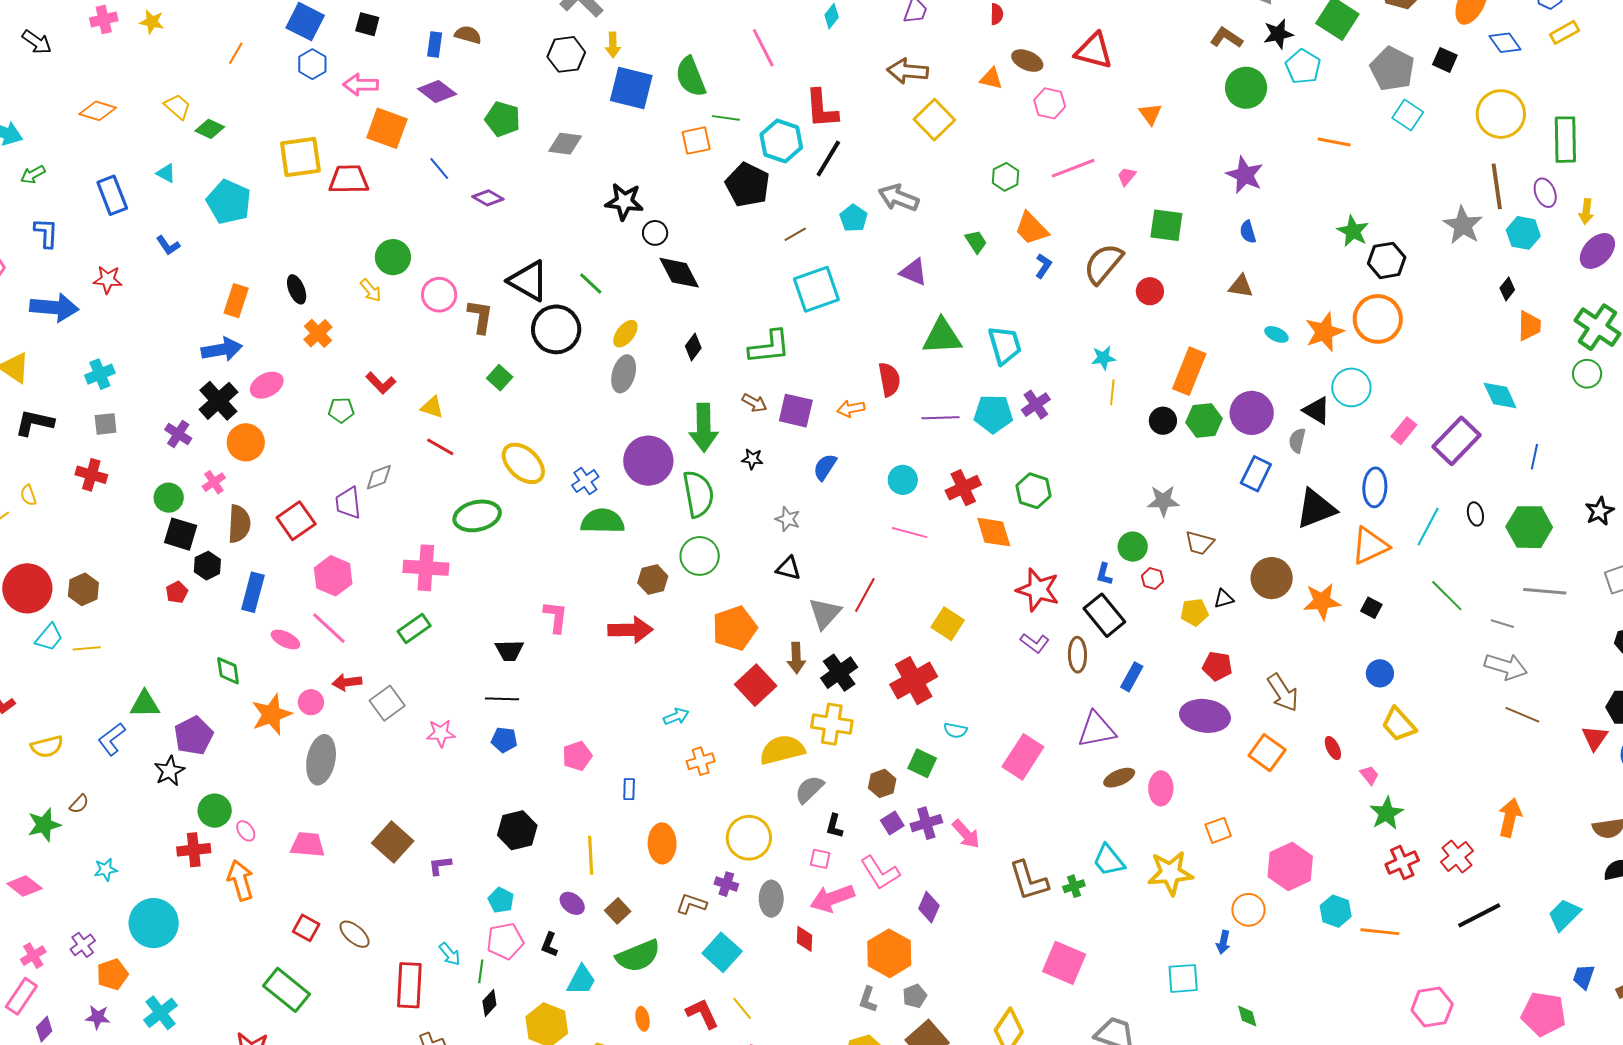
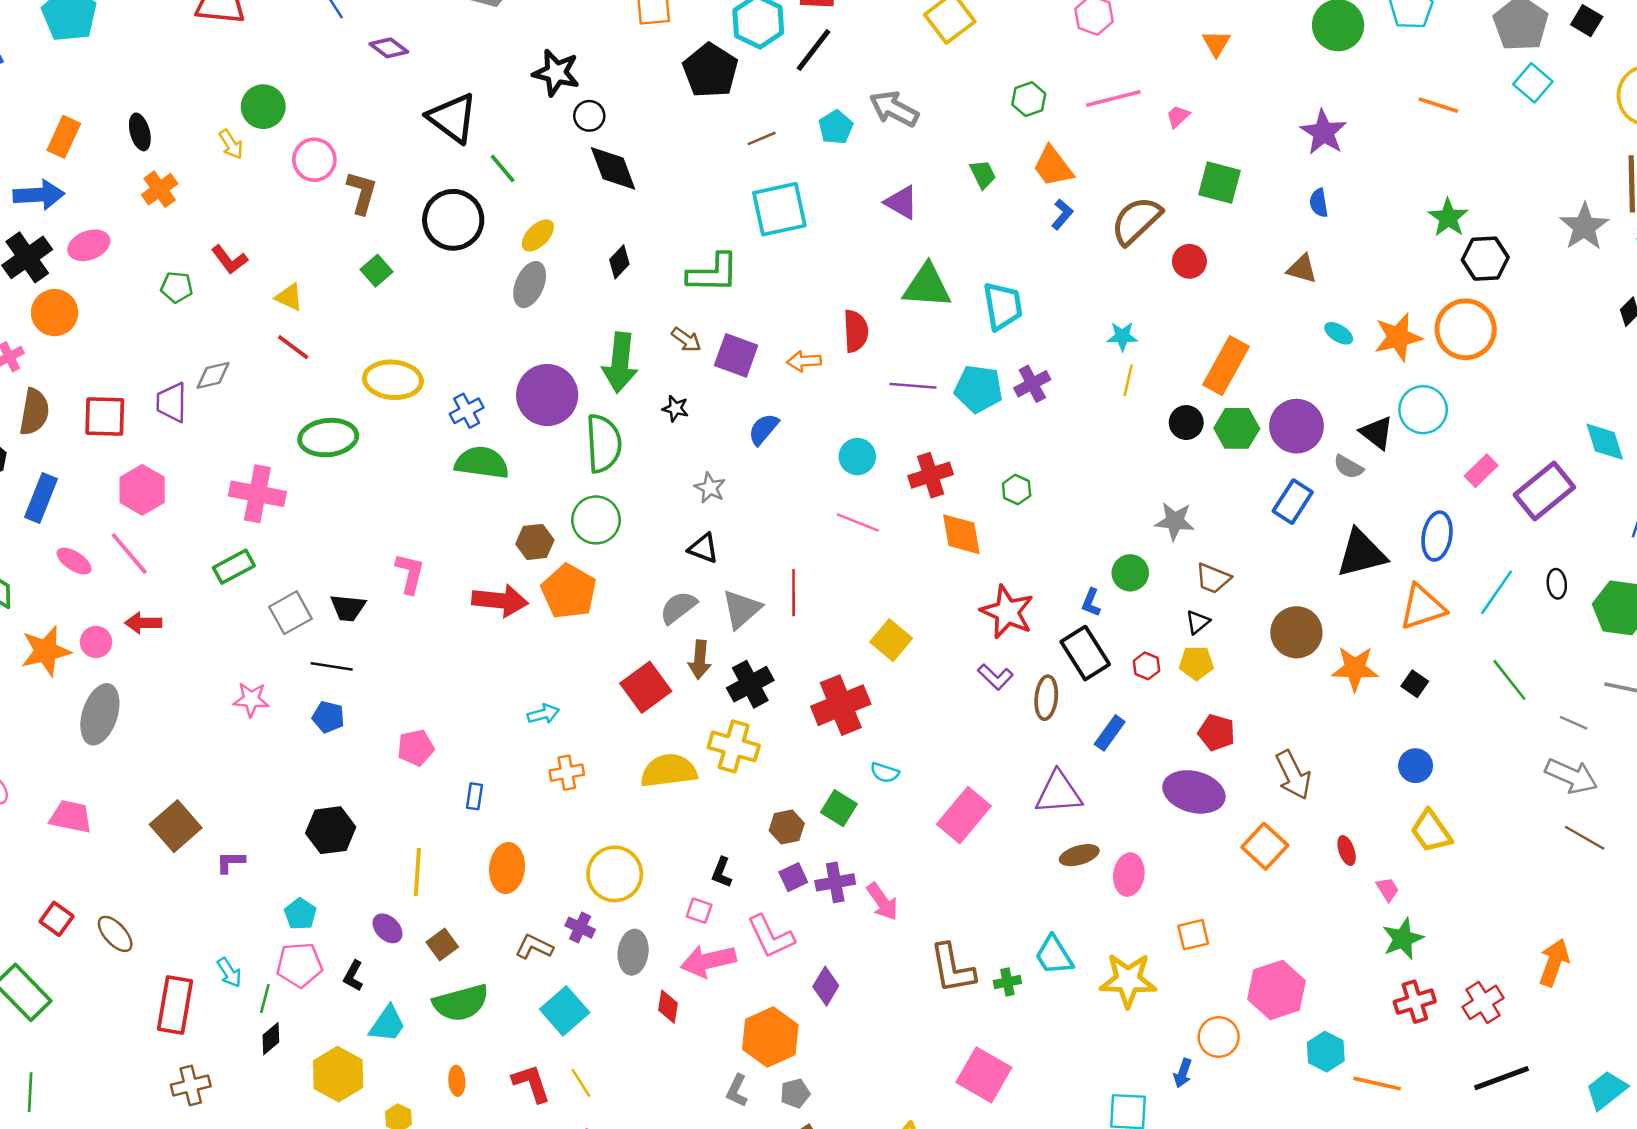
black triangle: (528, 281) -> (453, 118), moved
gray semicircle: (1297, 440) -> (1348, 467), turned -80
yellow ellipse: (523, 463) -> (393, 380), turned -45
green hexagon: (1034, 491) -> (1017, 490), size x0.7
red square: (296, 521) -> (105, 417), turned 30
red hexagon: (1152, 579) -> (1146, 666), moved
red line: (865, 595) -> (794, 593), turned -36
black triangle: (1224, 599) -> (1198, 622), moved, turned -30
orange pentagon: (735, 628) -> (569, 591), moved, turned -30
gray square: (387, 703) -> (290, 613), moved
gray semicircle: (809, 789) -> (678, 607), moved

